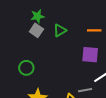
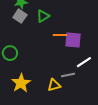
orange line: (94, 30) -> (60, 35), moved

